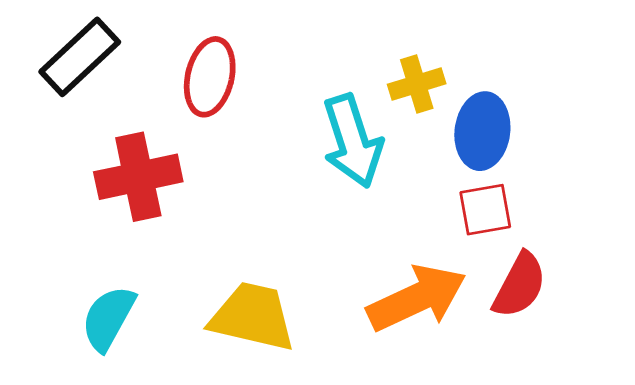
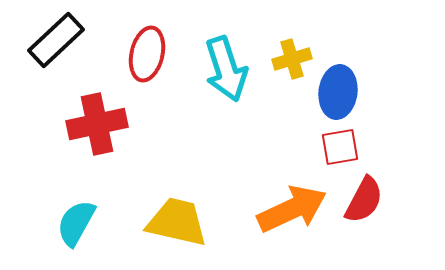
cyan arrow: (352, 141) -> (226, 69), moved

